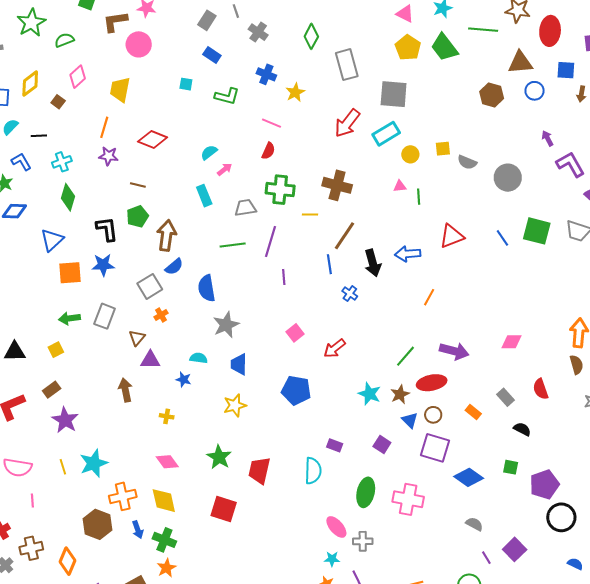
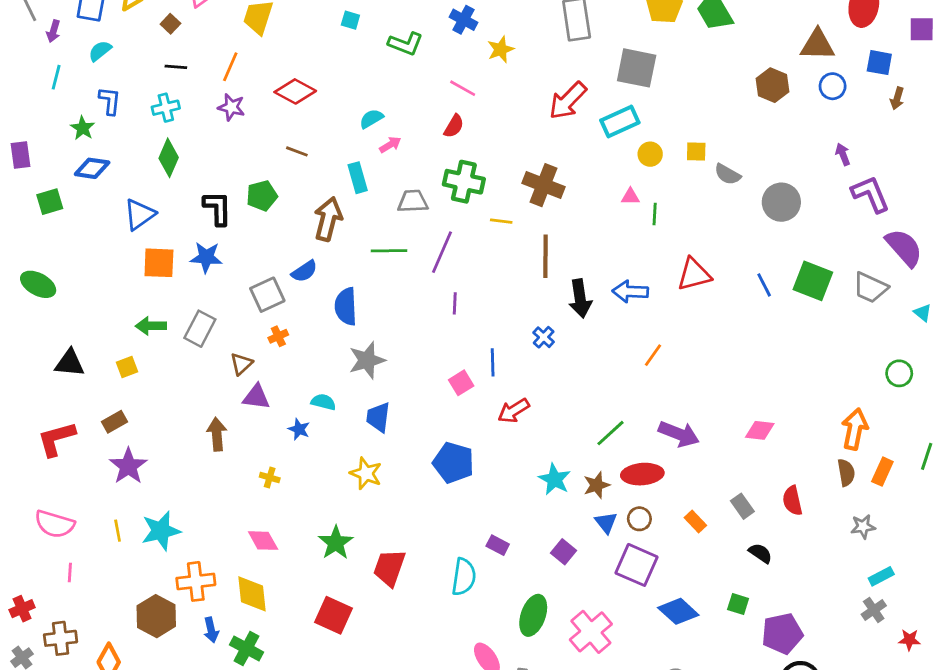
black line: (39, 136) -> (176, 67), moved
blue L-shape: (21, 162) -> (110, 101), turned 30
brown line: (138, 185) -> (297, 151), moved
brown arrow: (167, 235) -> (328, 219), moved
brown line: (344, 236) -> (546, 256), turned -40
blue line: (329, 264) -> (493, 362), moved
yellow star: (235, 405) -> (366, 473), turned 30
pink cross: (408, 499) -> (591, 632), turned 32

